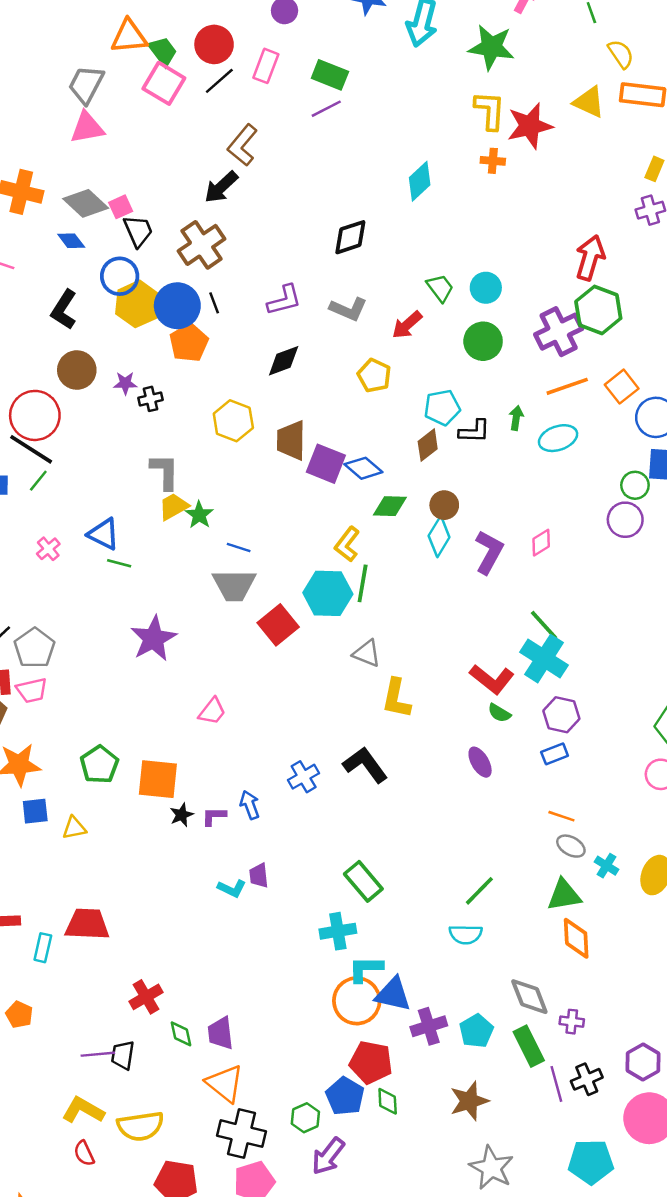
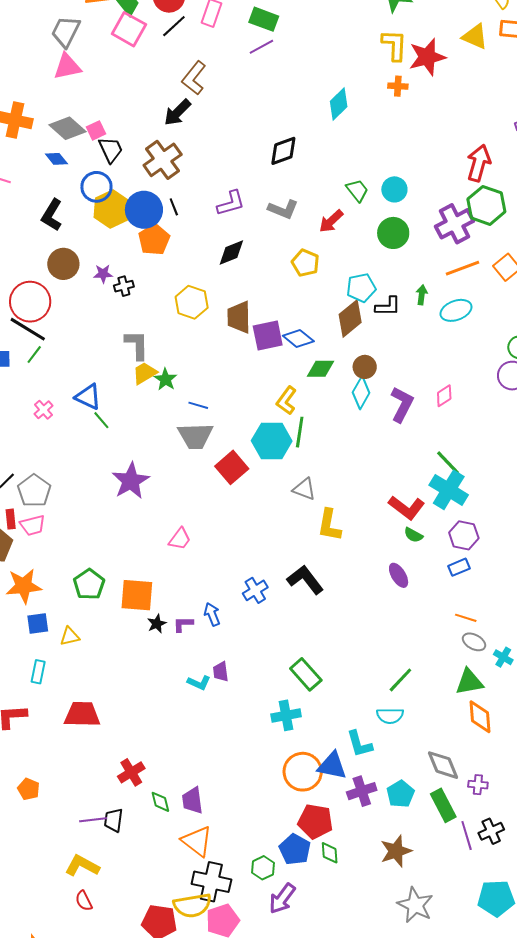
brown diamond: (428, 445) -> (350, 318), size x1.4
purple square: (326, 464) -> (268, 335), turned -32
green line: (119, 563) -> (101, 420), turned 36
cyan rectangle: (43, 948) -> (38, 672), moved
cyan L-shape: (366, 969) -> (359, 744), moved, turned -104
yellow semicircle: (140, 1126) -> (192, 905), moved

